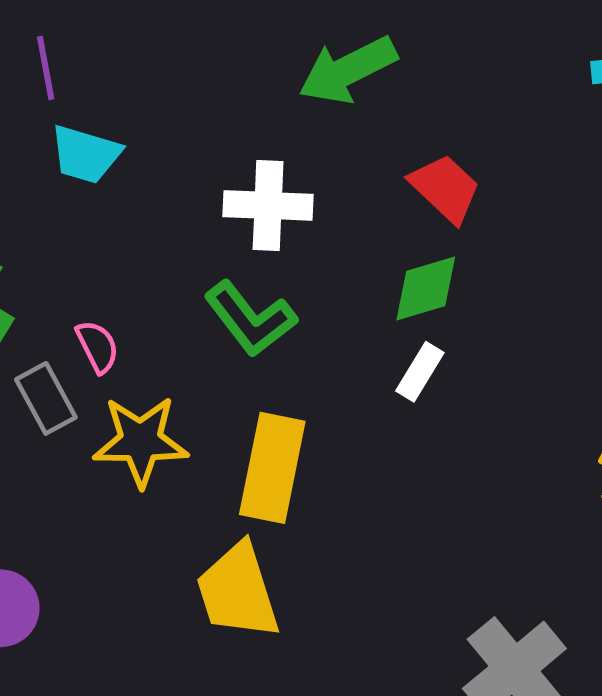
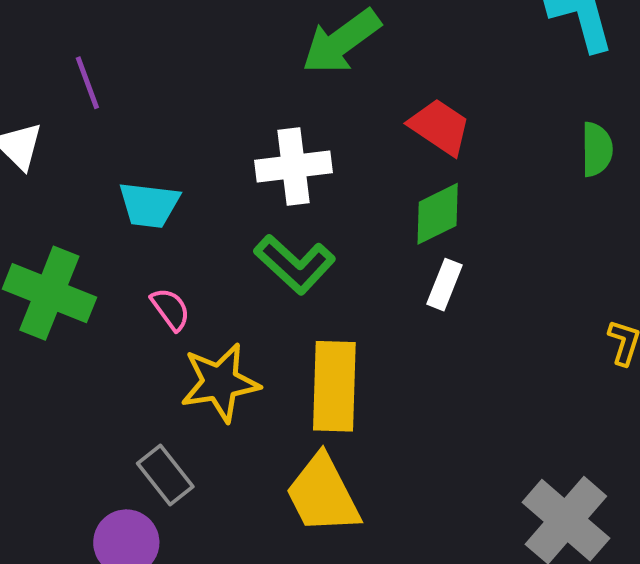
cyan trapezoid: (86, 154) -> (149, 205), moved
gray rectangle: (46, 398) -> (165, 475), moved

